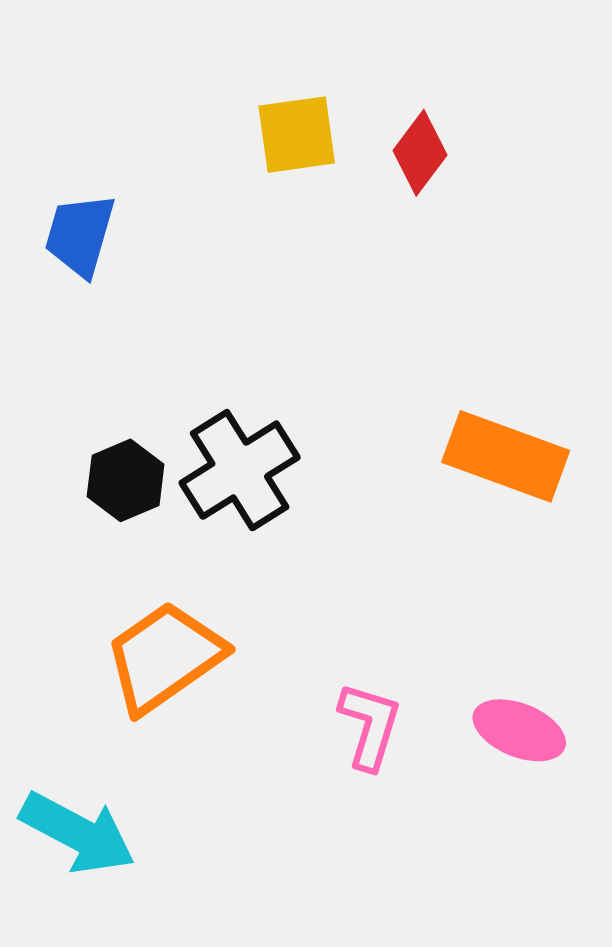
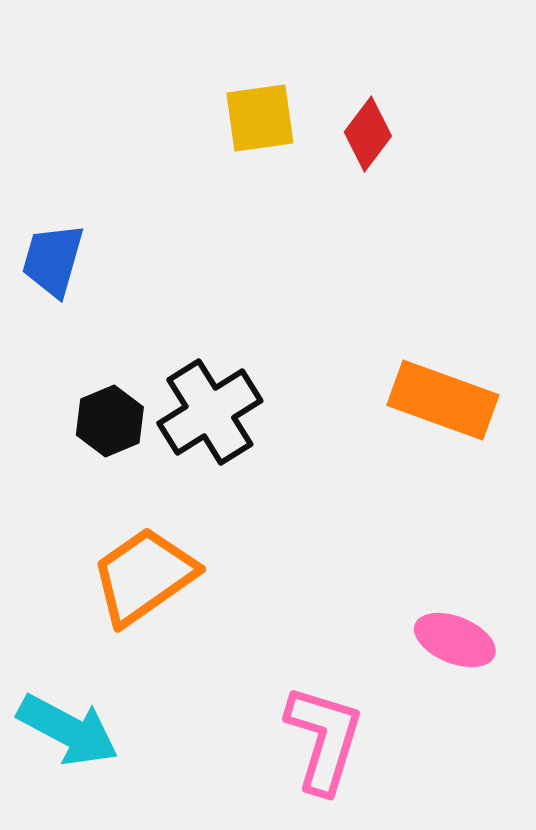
blue trapezoid: (80, 235) -> (53, 260), moved
pink L-shape: (370, 726) -> (324, 739), moved, size x1.4

